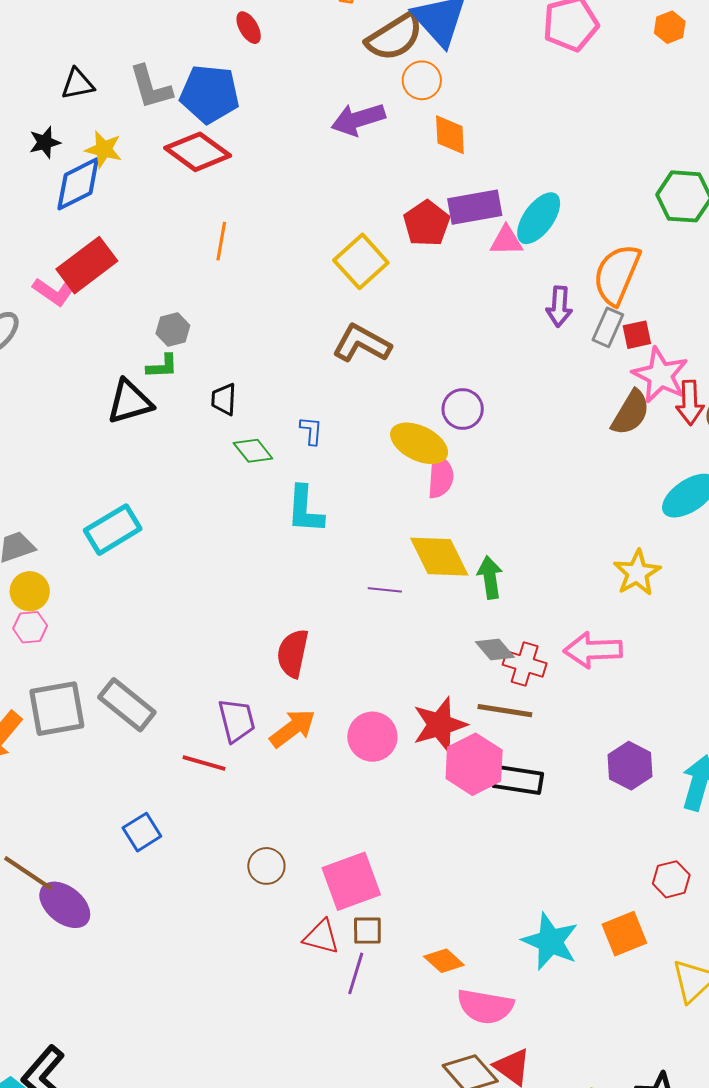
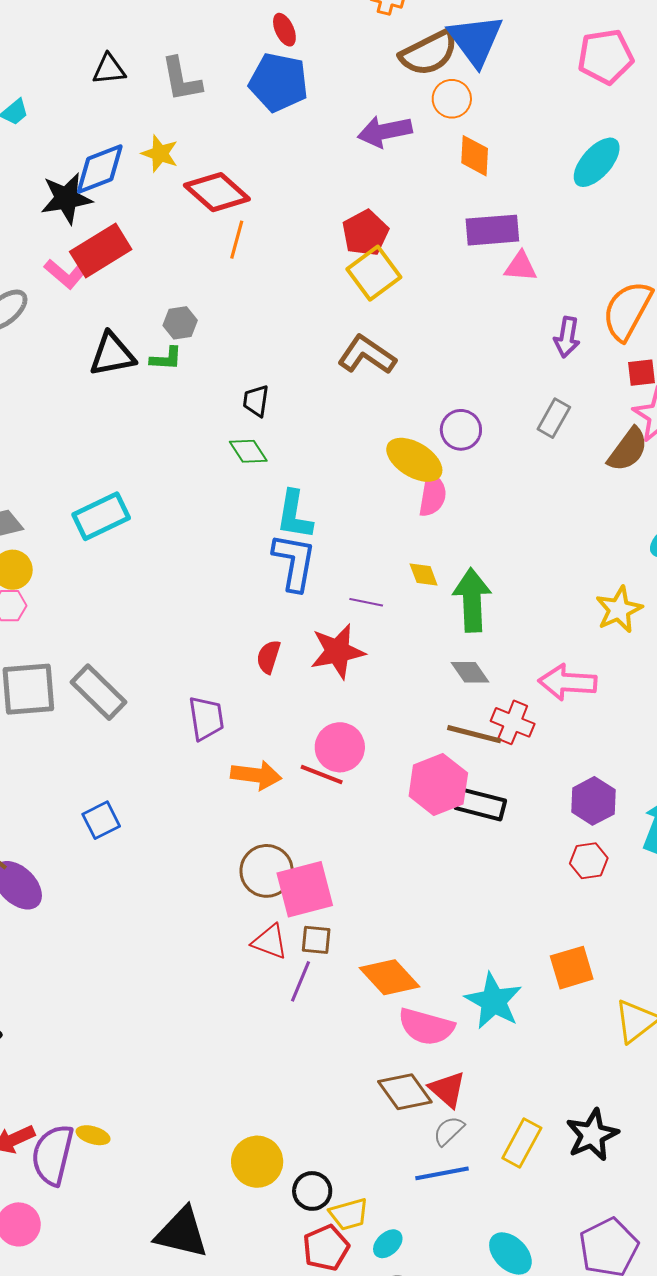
blue pentagon: (210, 94) -> (279, 82), moved
black star: (45, 142) -> (66, 198), moved, size x1.6
yellow star: (104, 149) -> (160, 154), moved
red diamond: (198, 152) -> (217, 192), moved
cyan ellipse: (539, 218) -> (597, 162), moved
red pentagon: (427, 223) -> (365, 233), moved
gray rectangle: (608, 327) -> (554, 418), moved
black trapezoid: (224, 399) -> (256, 401), moved
black triangle: (130, 402) -> (112, 354), moved
blue L-shape: (311, 431) -> (294, 562), moved, size x2.0
yellow diamond: (439, 557) -> (424, 575), size x0.5
green arrow: (490, 577) -> (472, 600), size x1.5
red semicircle: (293, 653) -> (268, 657), size x0.7
red cross: (525, 664) -> (513, 722), moved
red star: (440, 725) -> (337, 651), moved
orange arrow: (293, 728) -> (256, 775), moved, turned 39
red line: (204, 763) -> (322, 774), moved
brown circle: (266, 866) -> (267, 871), moved, size x1.4
red hexagon: (671, 879) -> (589, 861), moved
cyan star: (550, 941) -> (493, 1001), moved
orange diamond: (444, 961) -> (389, 977), size x1.5

